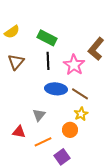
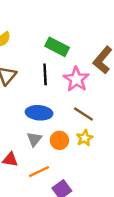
green rectangle: (47, 38) -> (57, 47), moved
blue ellipse: (56, 89) -> (39, 113), moved
orange circle: (70, 130) -> (59, 140), moved

